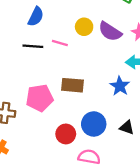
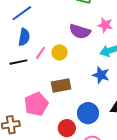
blue semicircle: (36, 17) -> (24, 37), moved
yellow circle: (84, 27) -> (59, 52), moved
pink line: (60, 43) -> (40, 53), turned -56

